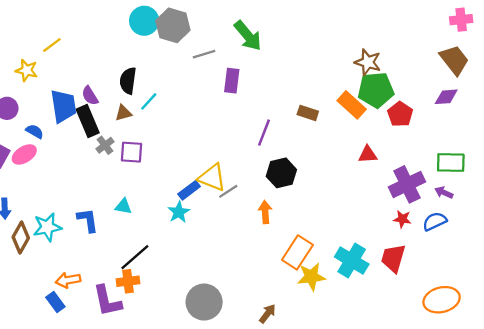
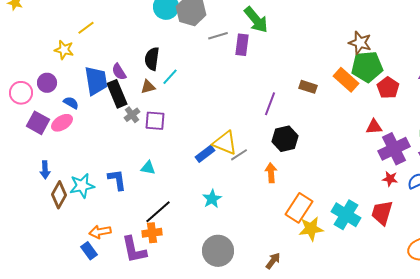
purple rectangle: (232, 81) -> (242, 45), moved
red triangle: (368, 154) -> (374, 127), moved
cyan star: (179, 212) -> (212, 199), moved

